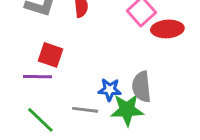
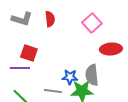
red ellipse: (167, 29) -> (111, 49), moved

